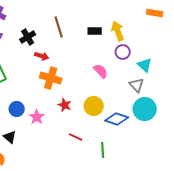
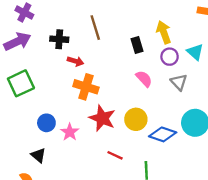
black rectangle: (95, 31) -> (137, 45), moved, turned 72
black cross: (28, 37) -> (59, 39), turned 35
cyan triangle: (145, 65) -> (195, 52), moved
gray triangle: (137, 85) -> (179, 82), moved
red star: (65, 105) -> (102, 118), size x1.6

